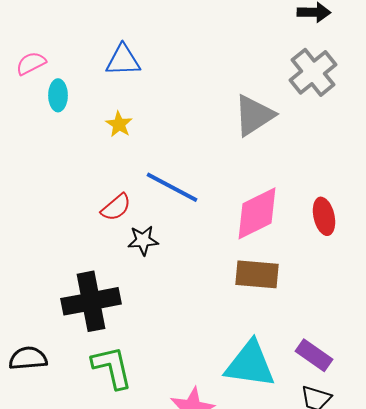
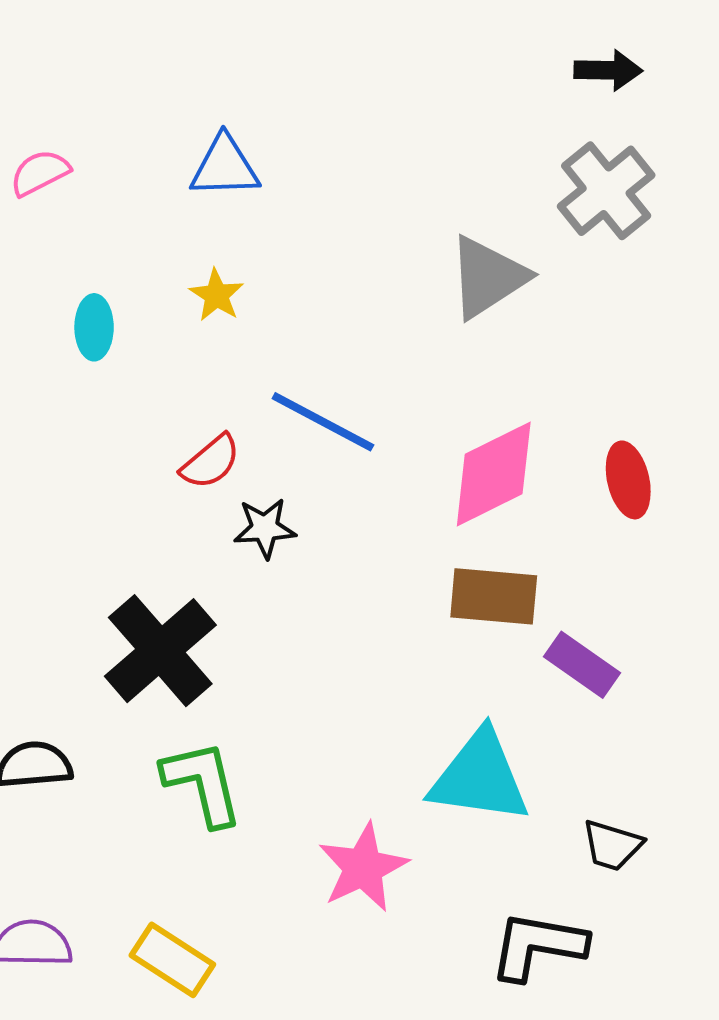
cyan ellipse: (58, 95) -> (94, 327), moved
black cross: (91, 301) -> (160, 651), turned -30
purple rectangle: (314, 355) -> (582, 665), moved

